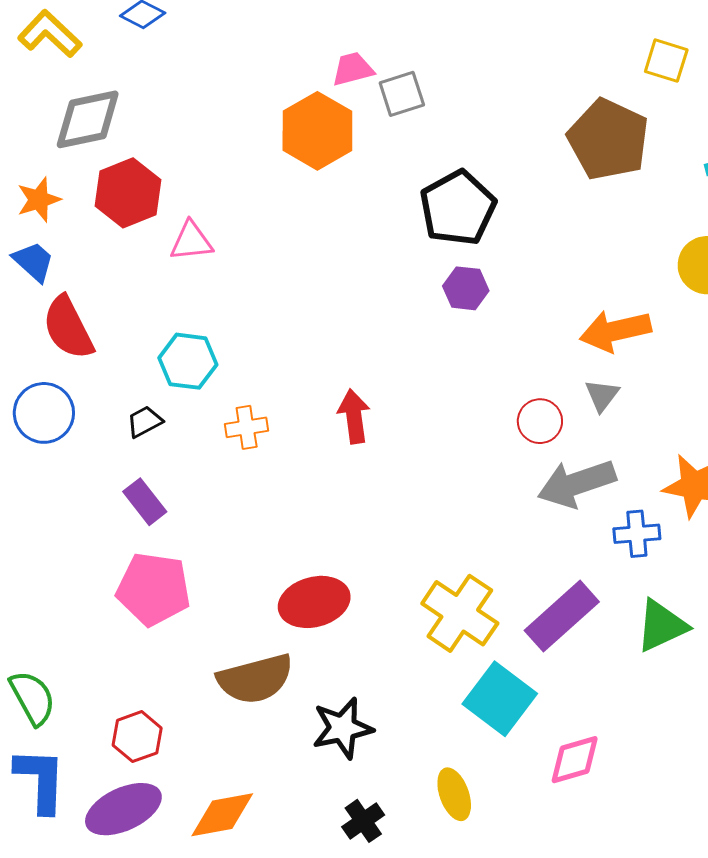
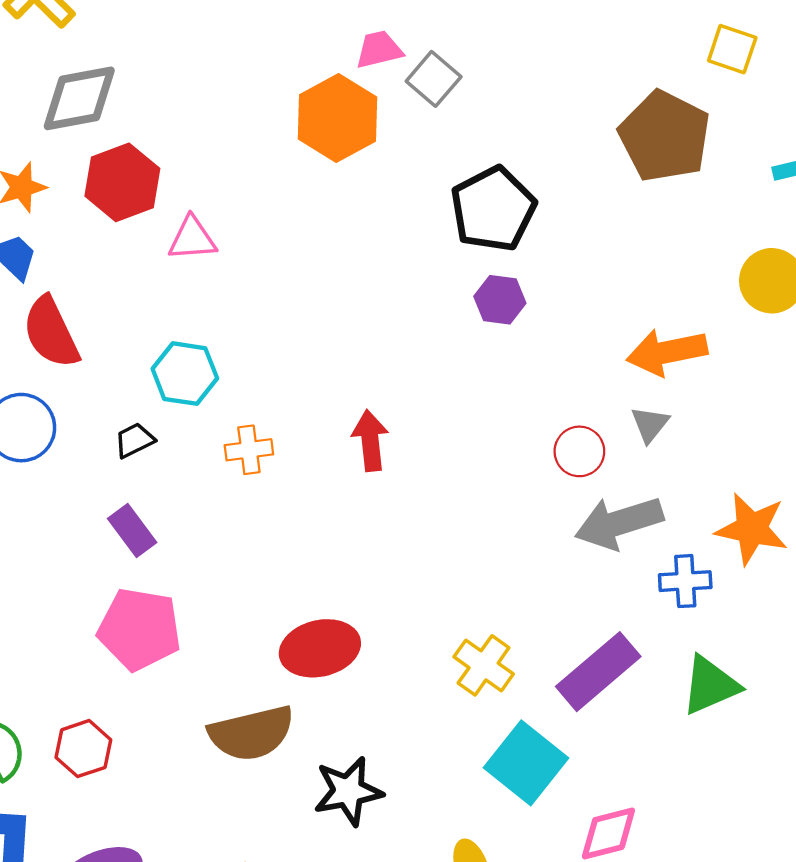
gray square: (402, 94) -> (434, 79), turned -33
yellow cross: (460, 613) -> (484, 665), size x0.7
red hexagon: (137, 737) -> (83, 749), moved

